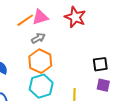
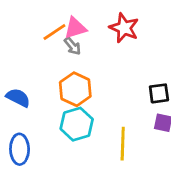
gray arrow: (38, 38) -> (73, 46), moved, turned 80

